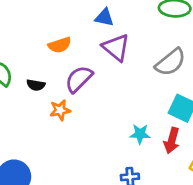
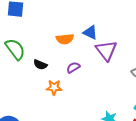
blue triangle: (104, 17) -> (90, 32), moved
purple semicircle: (79, 79) -> (73, 68), size x0.6

